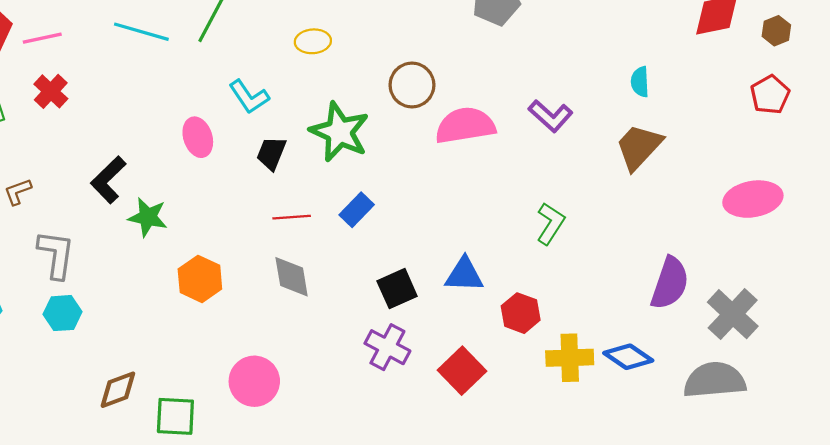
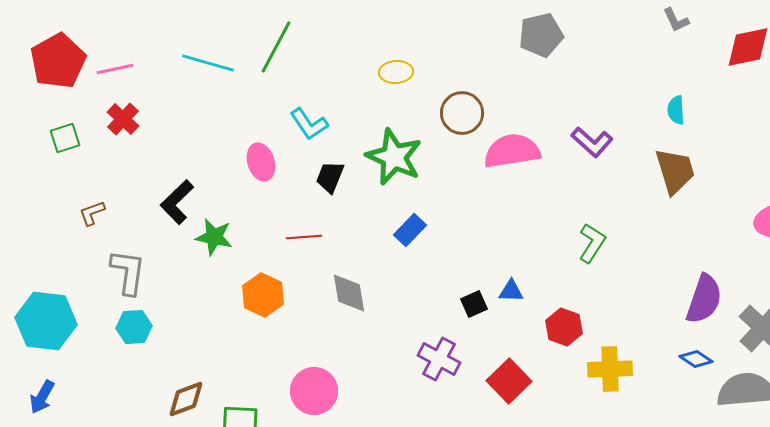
yellow ellipse: (313, 41) -> (396, 72), moved
brown trapezoid: (639, 147) -> (675, 171), turned 120
red line: (292, 217) -> (304, 237), moved
blue triangle: (464, 275) -> (511, 291), size x0.7
black square: (397, 289) -> (474, 304), moved, size x0.7
blue diamond: (628, 357) -> (696, 359), moved, size x0.7

